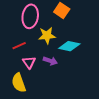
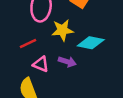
pink triangle: (29, 62) -> (41, 64), turned -32

